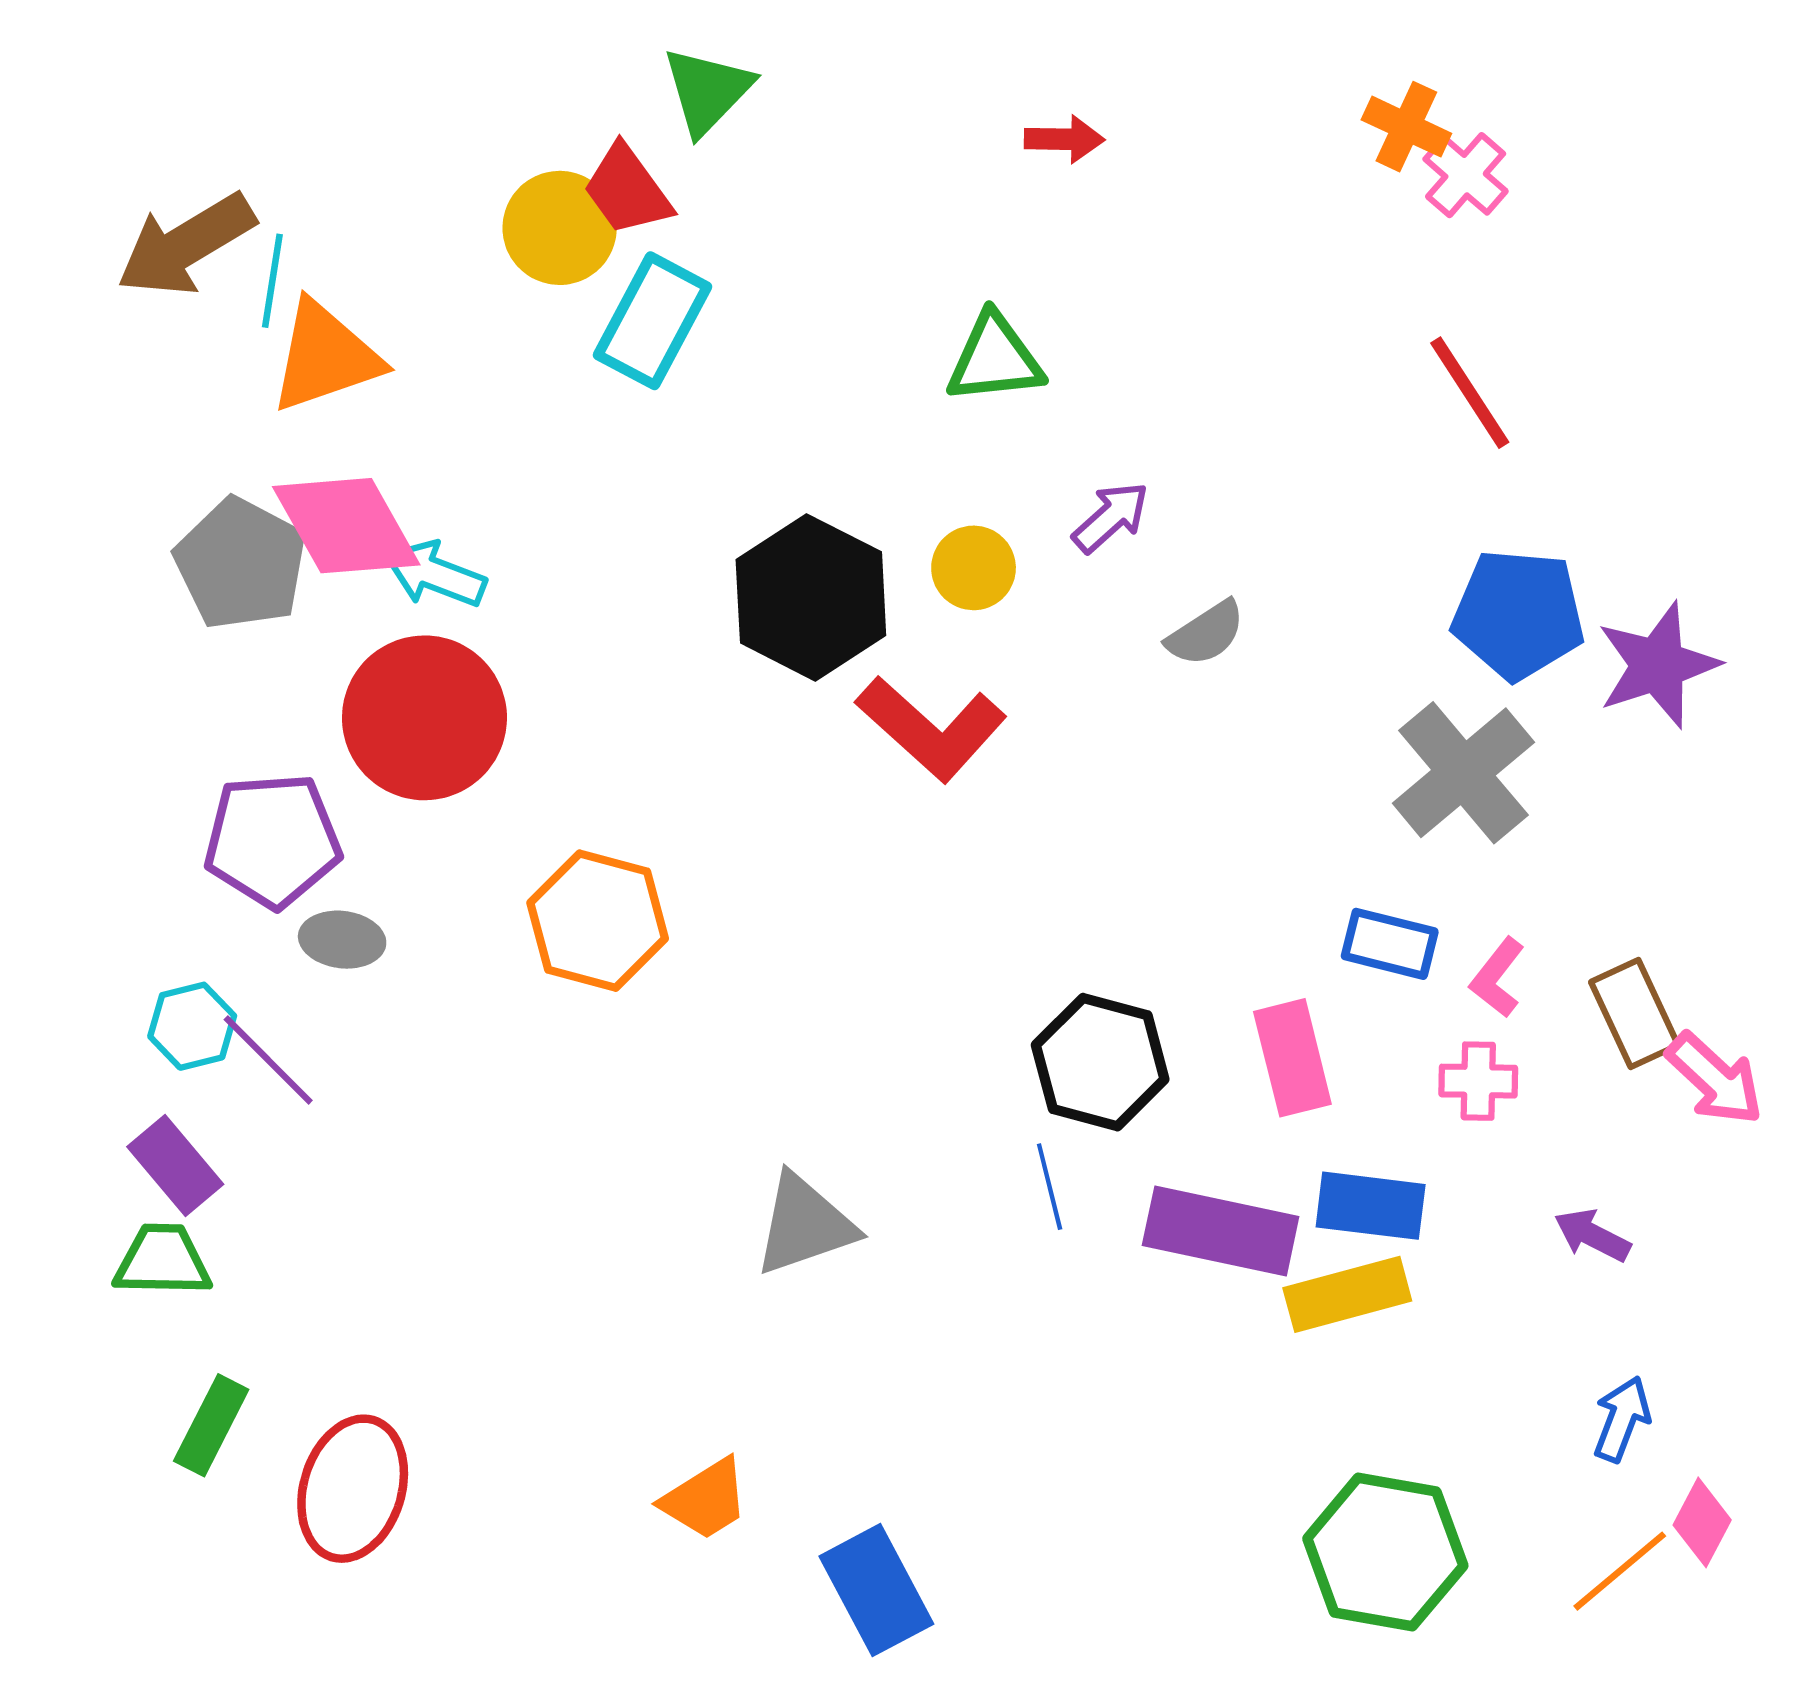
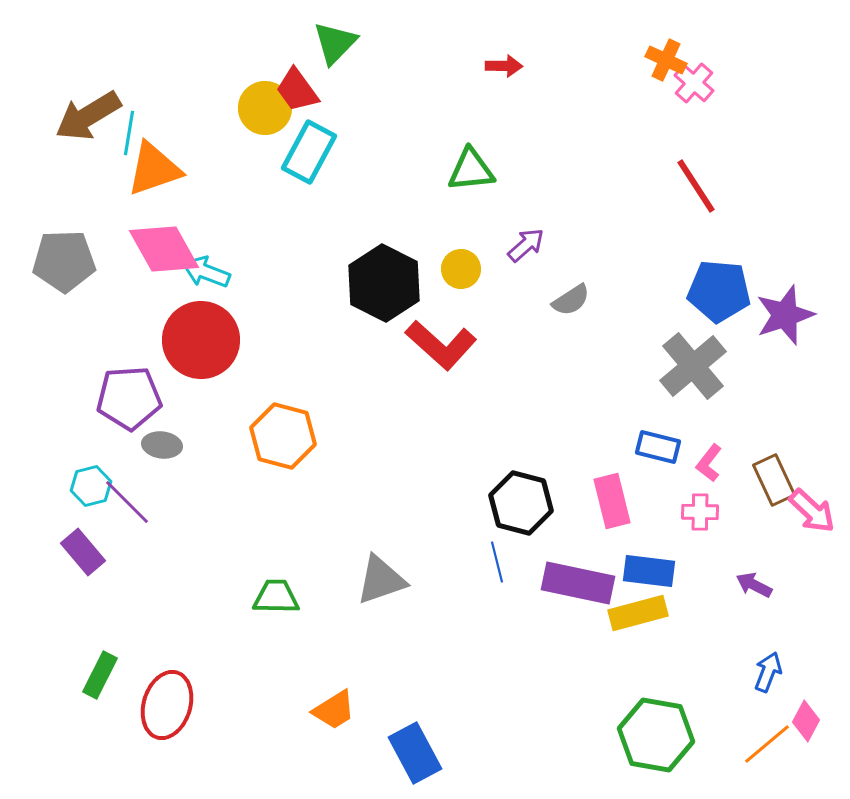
gray pentagon: (241, 564) -> (64, 261), moved, turned -30
green trapezoid: (163, 1261) -> (276, 597), moved

